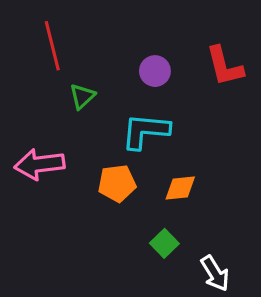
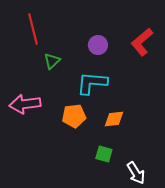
red L-shape: (225, 66) -> (142, 42), turned 64
green square: (164, 243) -> (104, 154), turned -30

